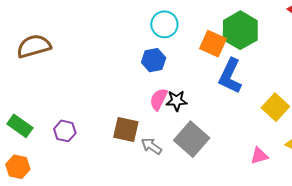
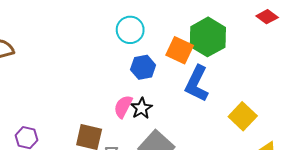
blue hexagon: (154, 60) -> (143, 67), moved
black star: (177, 101) -> (141, 108), turned -30

